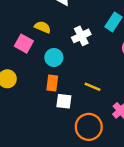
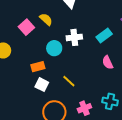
cyan circle: (54, 57) -> (54, 48), moved
orange rectangle: (52, 83) -> (38, 67), turned 48

